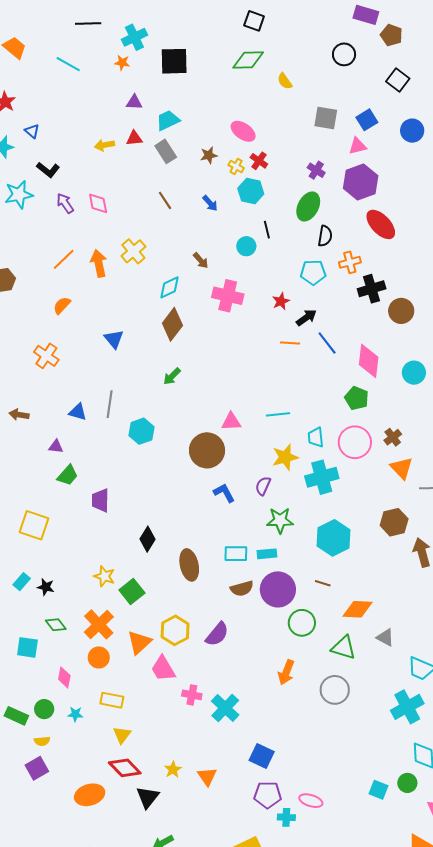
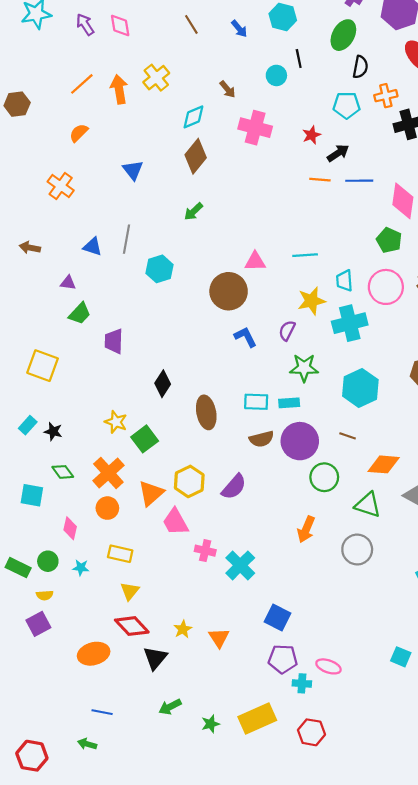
blue line: (327, 343) -> (359, 181), turned -55

